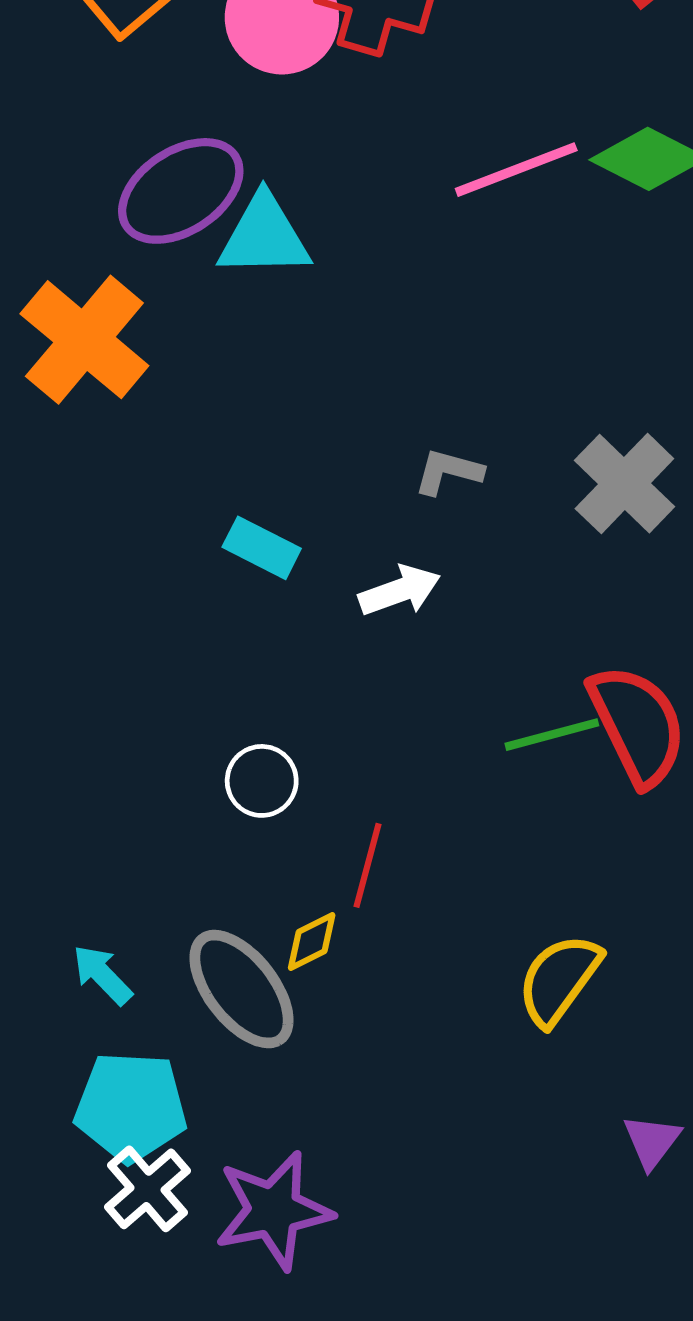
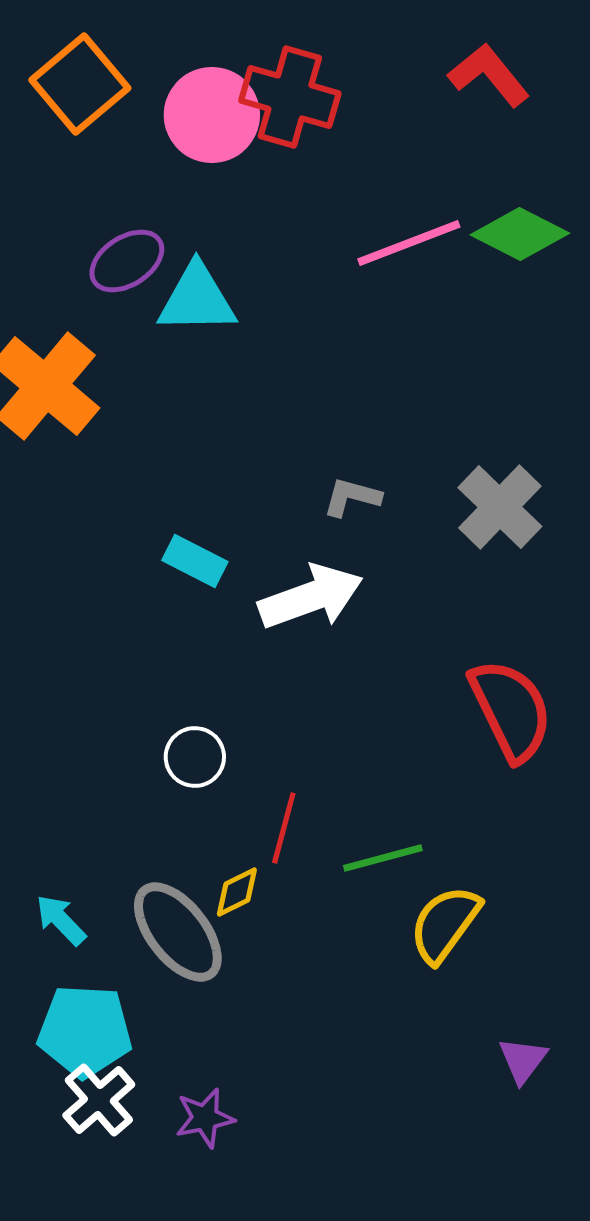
purple ellipse: (181, 191) -> (127, 261), size x0.7
white arrow: (400, 591) -> (311, 597), size x1.5
green line: (552, 735) -> (383, 858), moved
purple star: (274, 1210) -> (205, 1118), size x0.6

